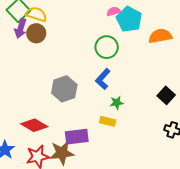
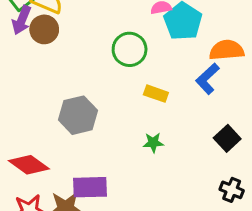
green circle: (107, 47) -> (130, 49), moved
blue L-shape: (103, 79) -> (207, 79), moved
yellow rectangle: (108, 121) -> (156, 94), moved

